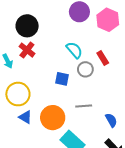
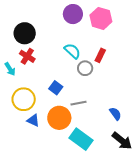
red rectangle: (103, 58) -> (100, 55), turned 64
blue square: (62, 79) -> (56, 88), moved, turned 32
gray line: (84, 106) -> (79, 103), moved

